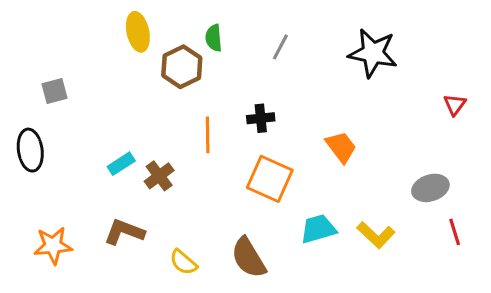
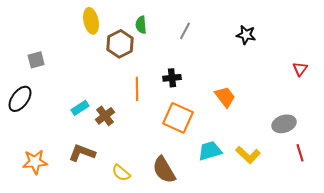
black star: (373, 53) -> (246, 35), size x0.6
black ellipse: (30, 150) -> (20, 99), turned 44

